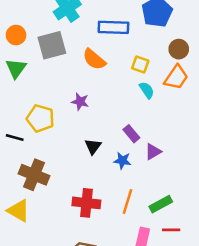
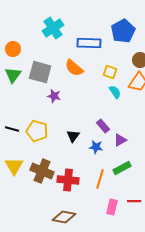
gray square: (52, 45) -> (40, 72), moved, turned 30
purple star: (80, 102) -> (54, 96), moved
yellow pentagon: (40, 118) -> (37, 131), moved
brown cross: (34, 175) -> (42, 171), moved
green rectangle: (161, 204) -> (122, 168), moved
yellow triangle: (19, 211) -> (14, 166), moved, turned 30

